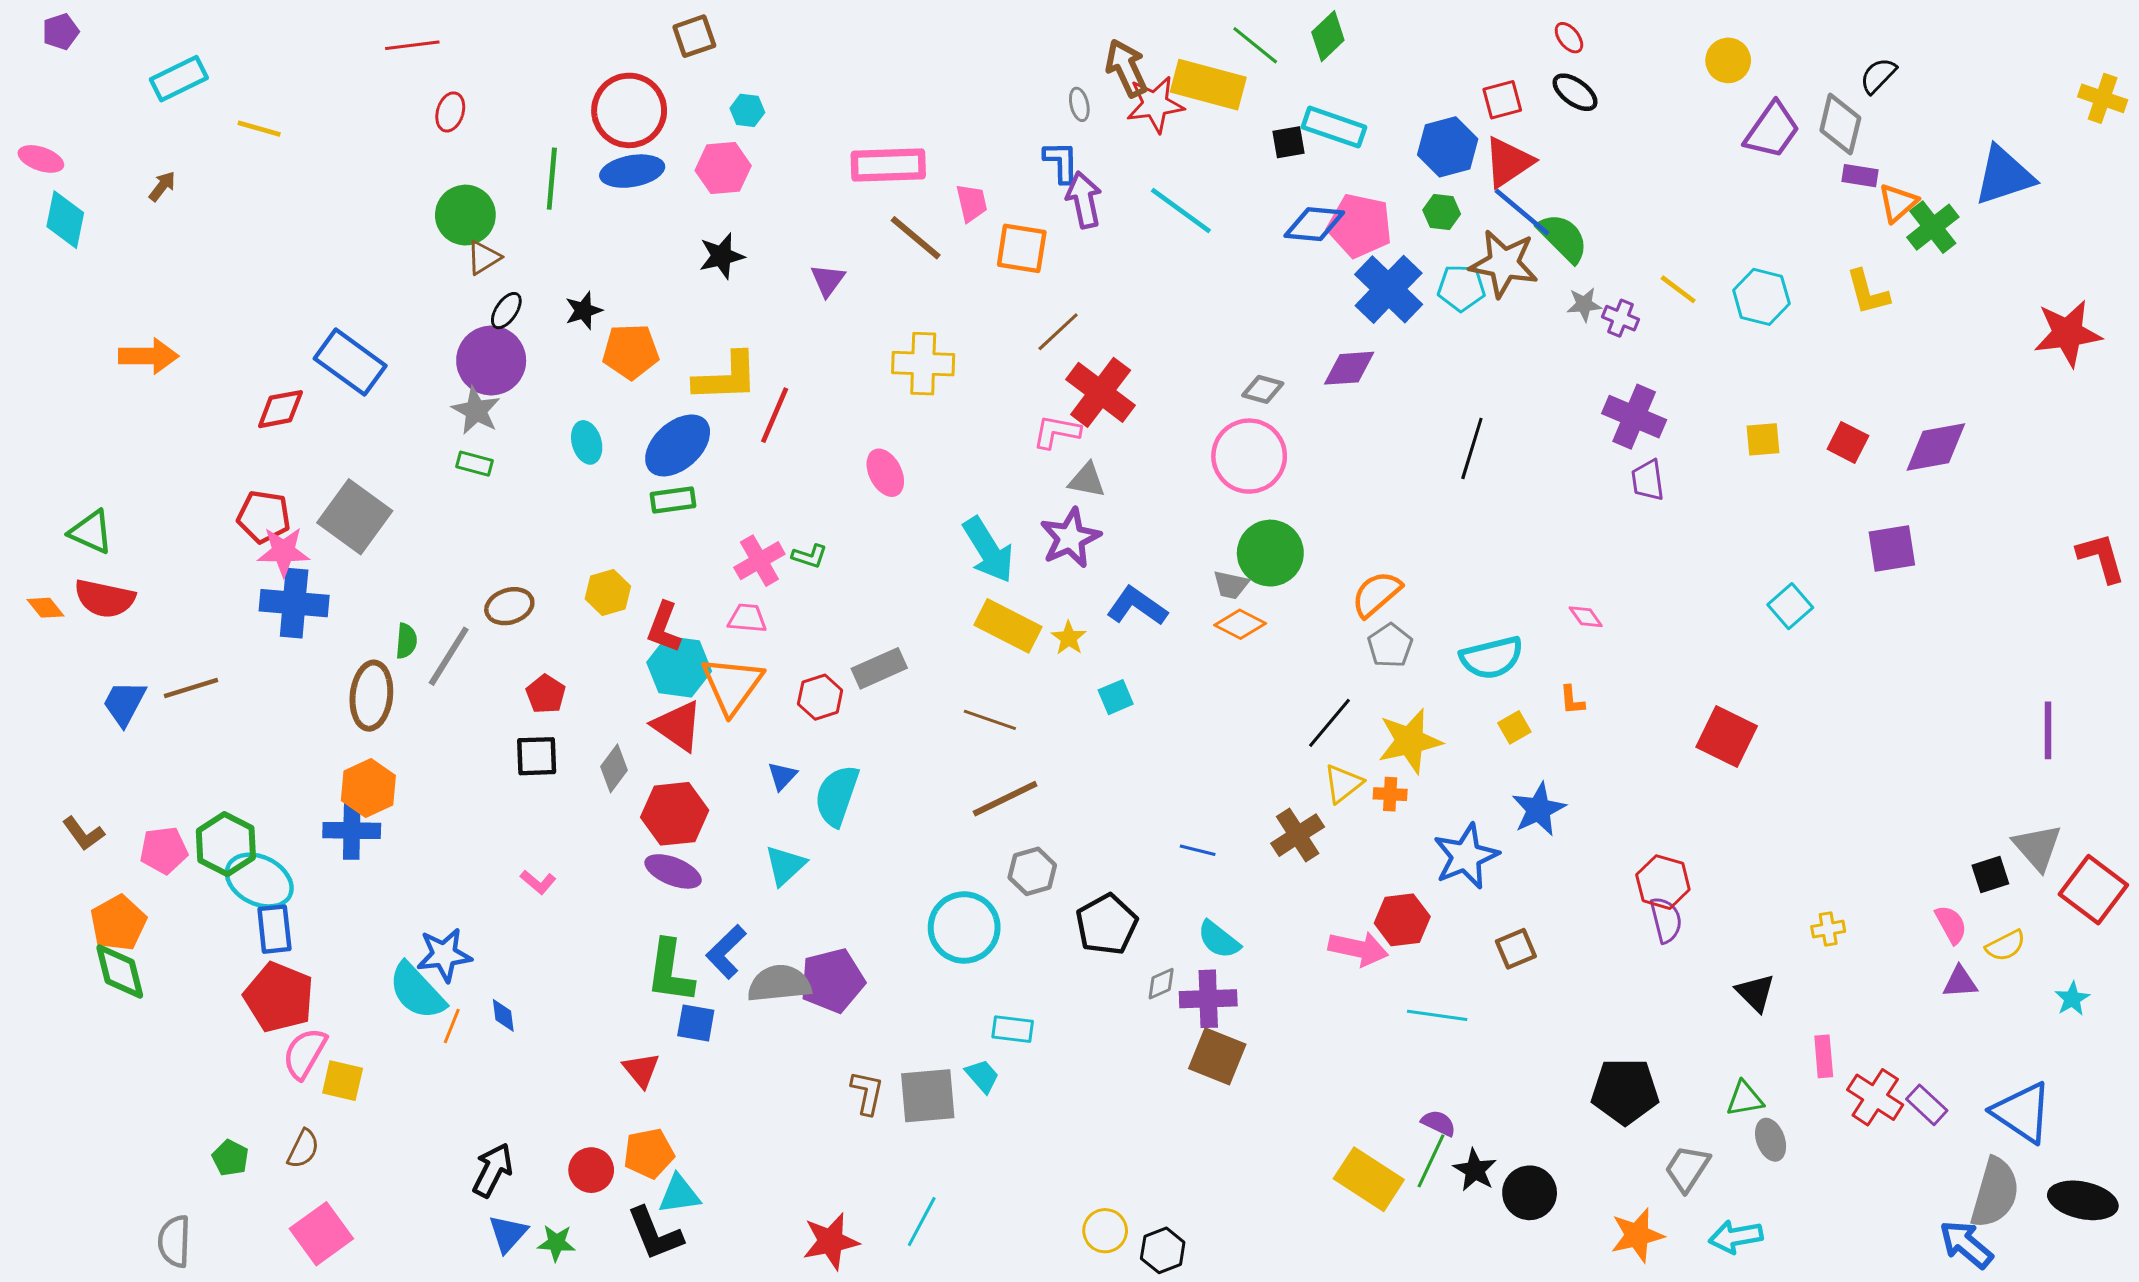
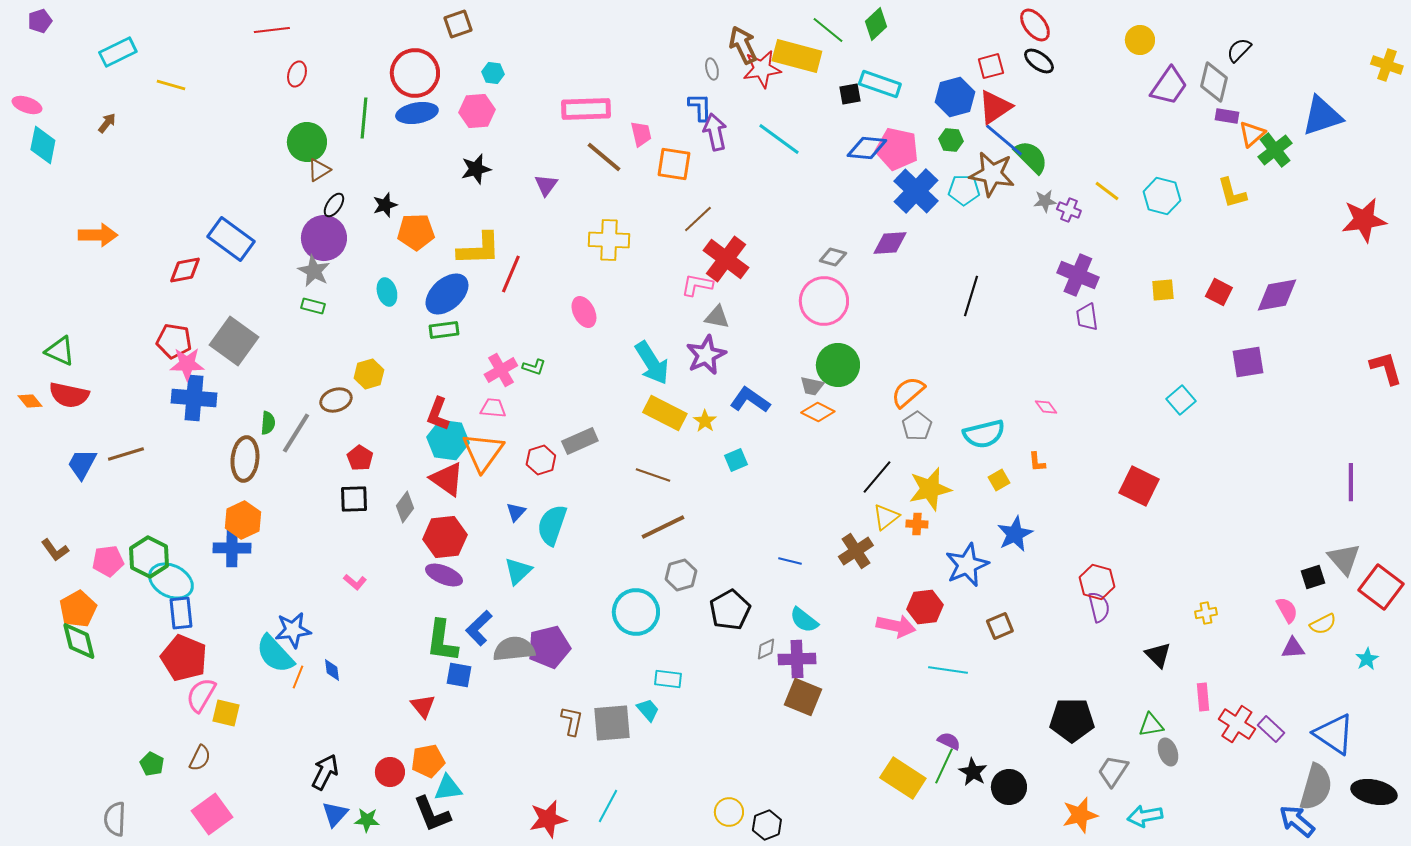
red ellipse: (1569, 38) -> (1035, 25), size x1.6
yellow hexagon: (608, 592) -> (369, 374), moved

